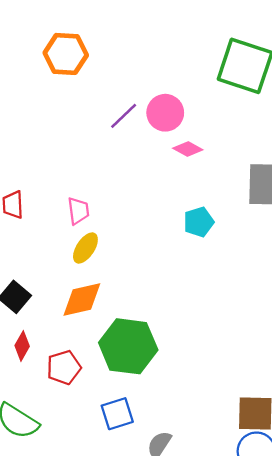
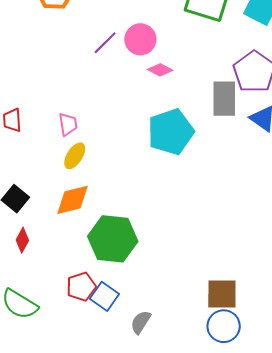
cyan pentagon: (199, 222) -> (171, 132), size x1.8
red pentagon: (64, 367) -> (81, 287), moved
blue square: (117, 414) -> (104, 296), turned -36

